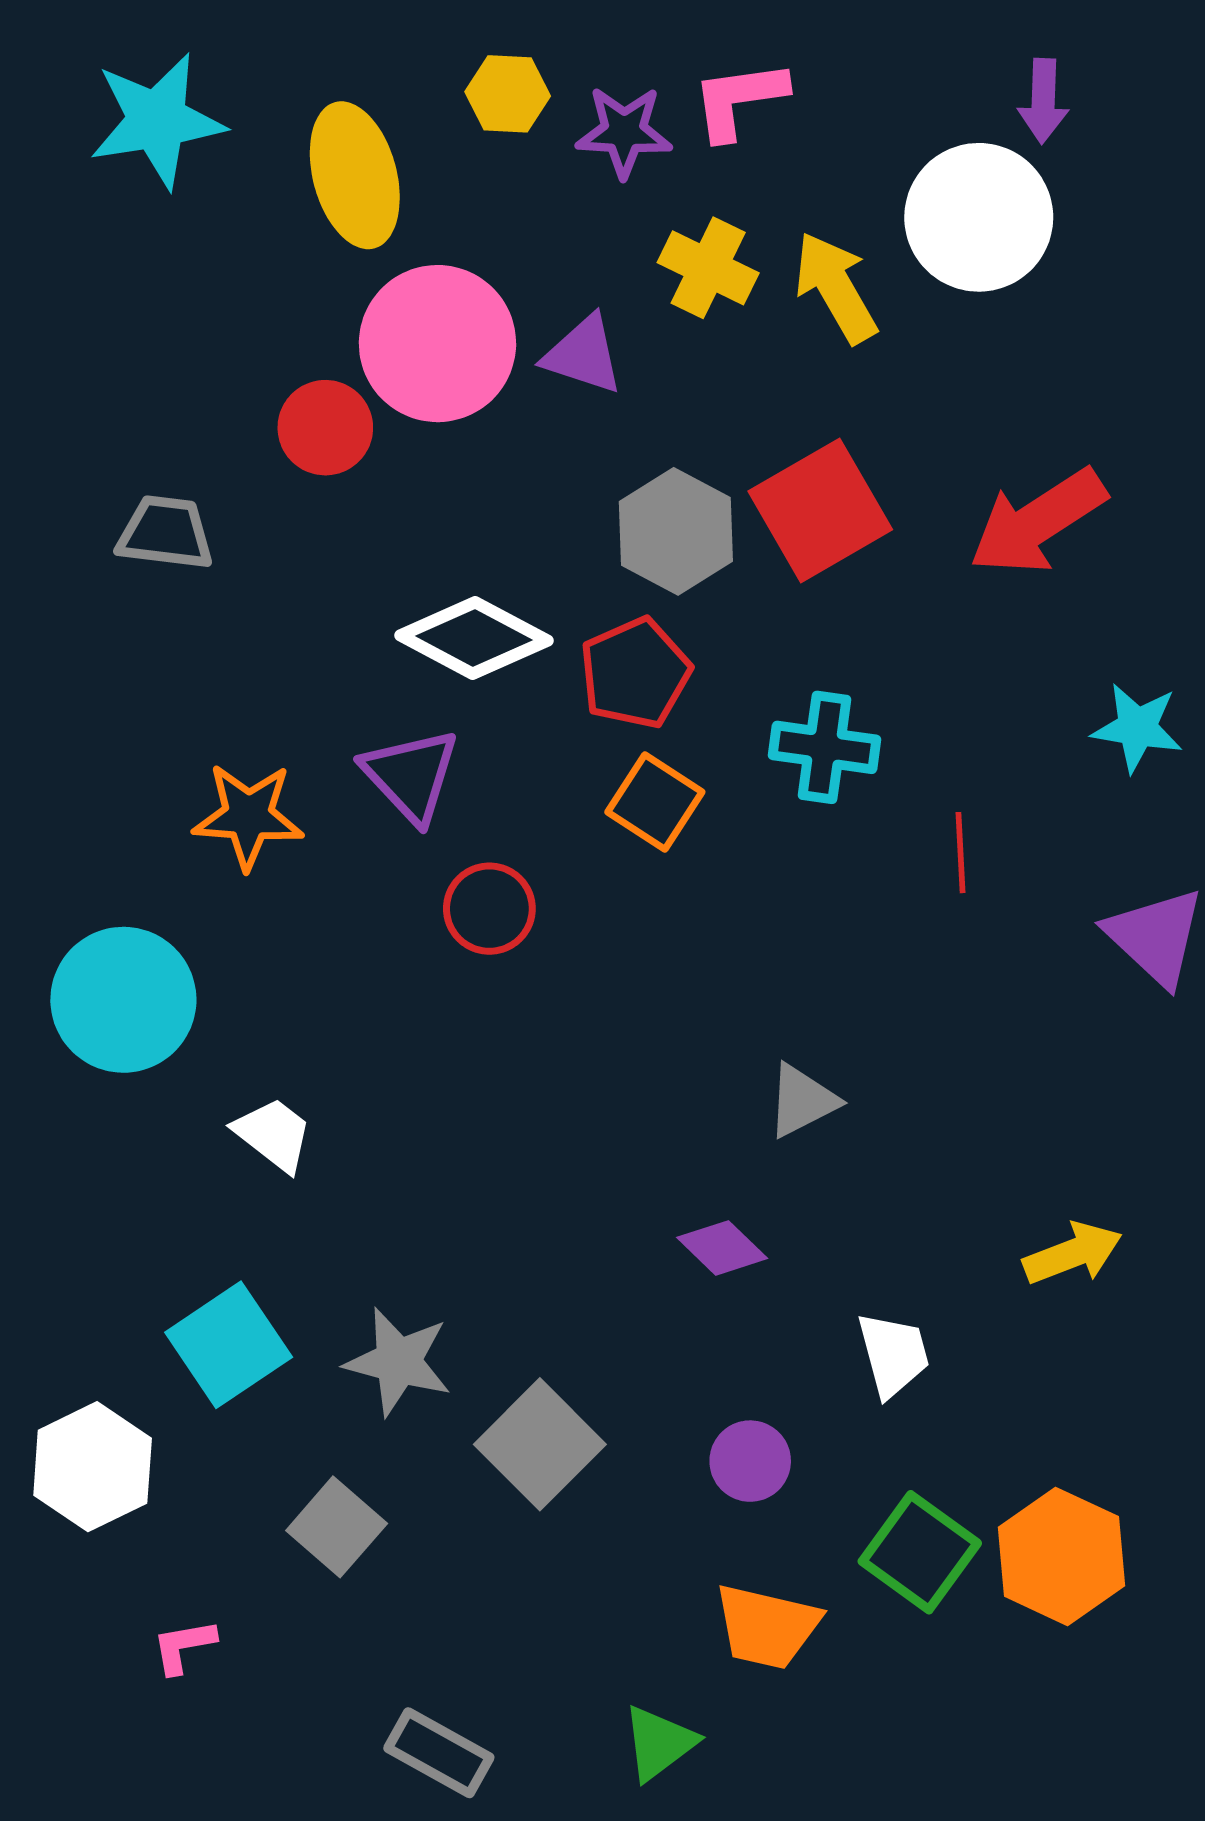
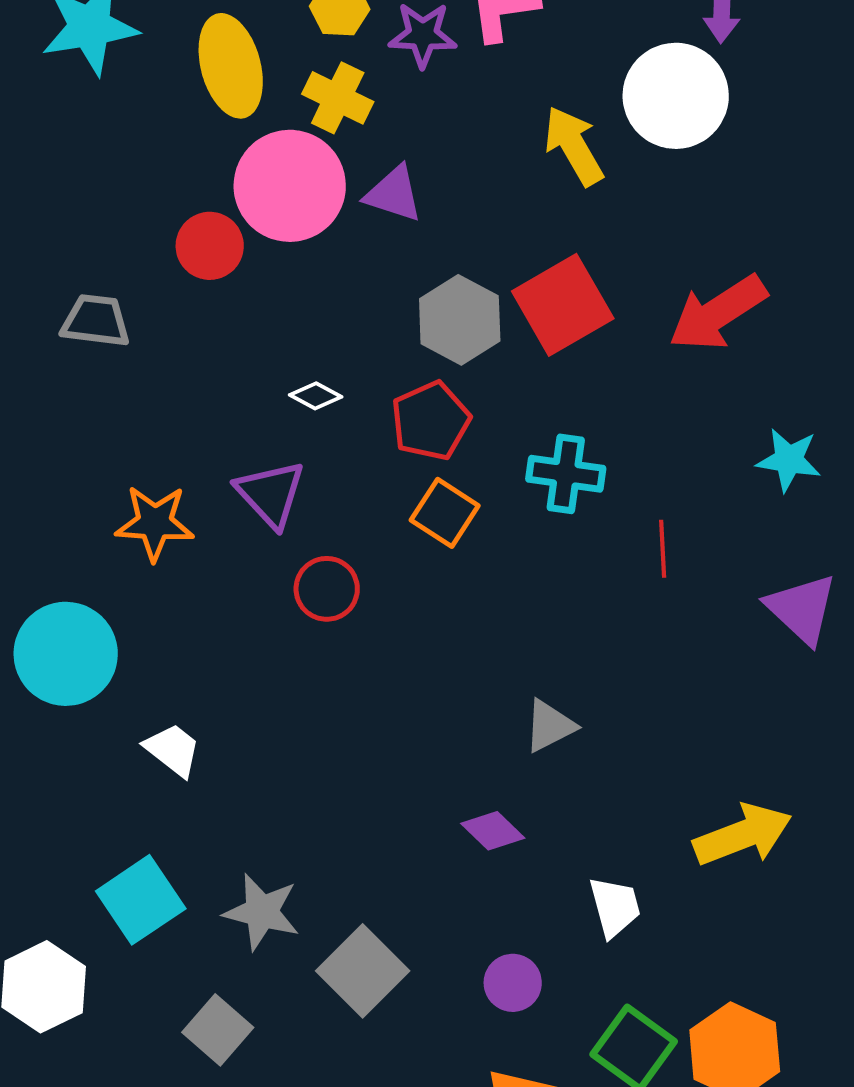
yellow cross: (708, 268) -> (338, 98), moved
white diamond: (474, 638) -> (316, 396), size x0.5
yellow arrow: (1073, 1254) -> (743, 835), size x1.4

